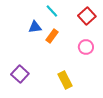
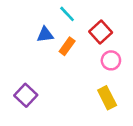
red square: (87, 16) -> (101, 32), moved
yellow rectangle: (65, 80) -> (107, 98), moved

